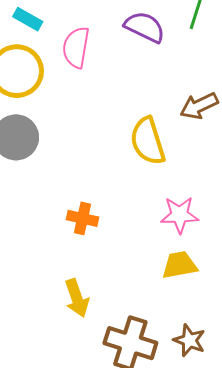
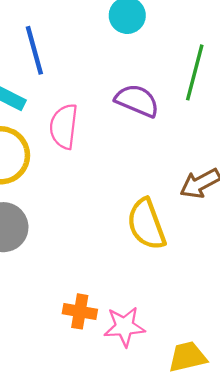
pink star: (180, 215) -> (124, 327), moved

